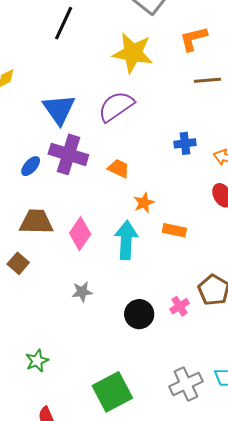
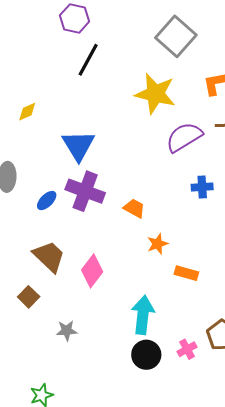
purple semicircle: (116, 106) -> (184, 137), moved
brown trapezoid: (36, 222) -> (49, 256), turned 39
cyan arrow: (126, 240) -> (143, 315), moved
gray star: (82, 292) -> (67, 331), moved

